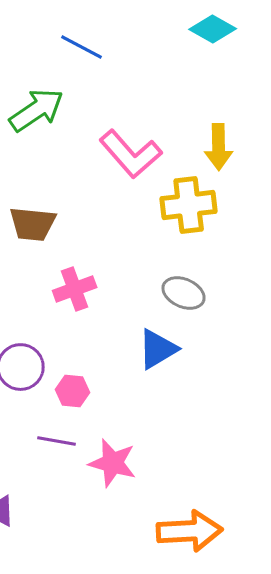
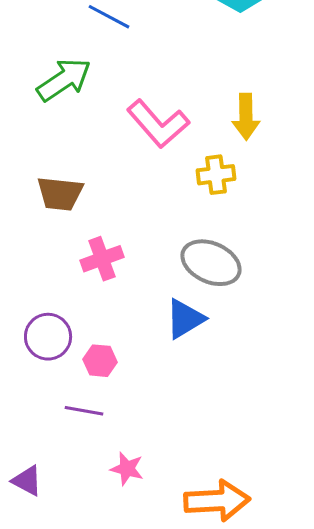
yellow cross: (189, 205) -> (216, 175), size x0.7
gray ellipse: (184, 293) -> (211, 263), size x1.4
pink star: (113, 463) -> (127, 469), moved, size x0.7

